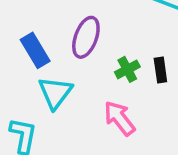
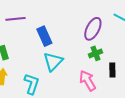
purple ellipse: (86, 37) -> (93, 29), moved
black rectangle: (160, 70) -> (112, 70), moved

